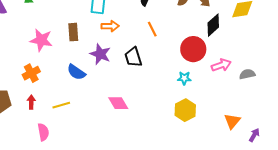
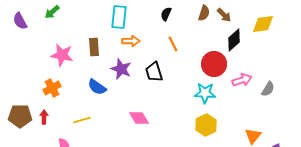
gray semicircle: (247, 74) -> (268, 89), turned 133
cyan star: (184, 78) -> (205, 93), size x1.5
red arrow: (31, 102) -> (44, 117), moved

